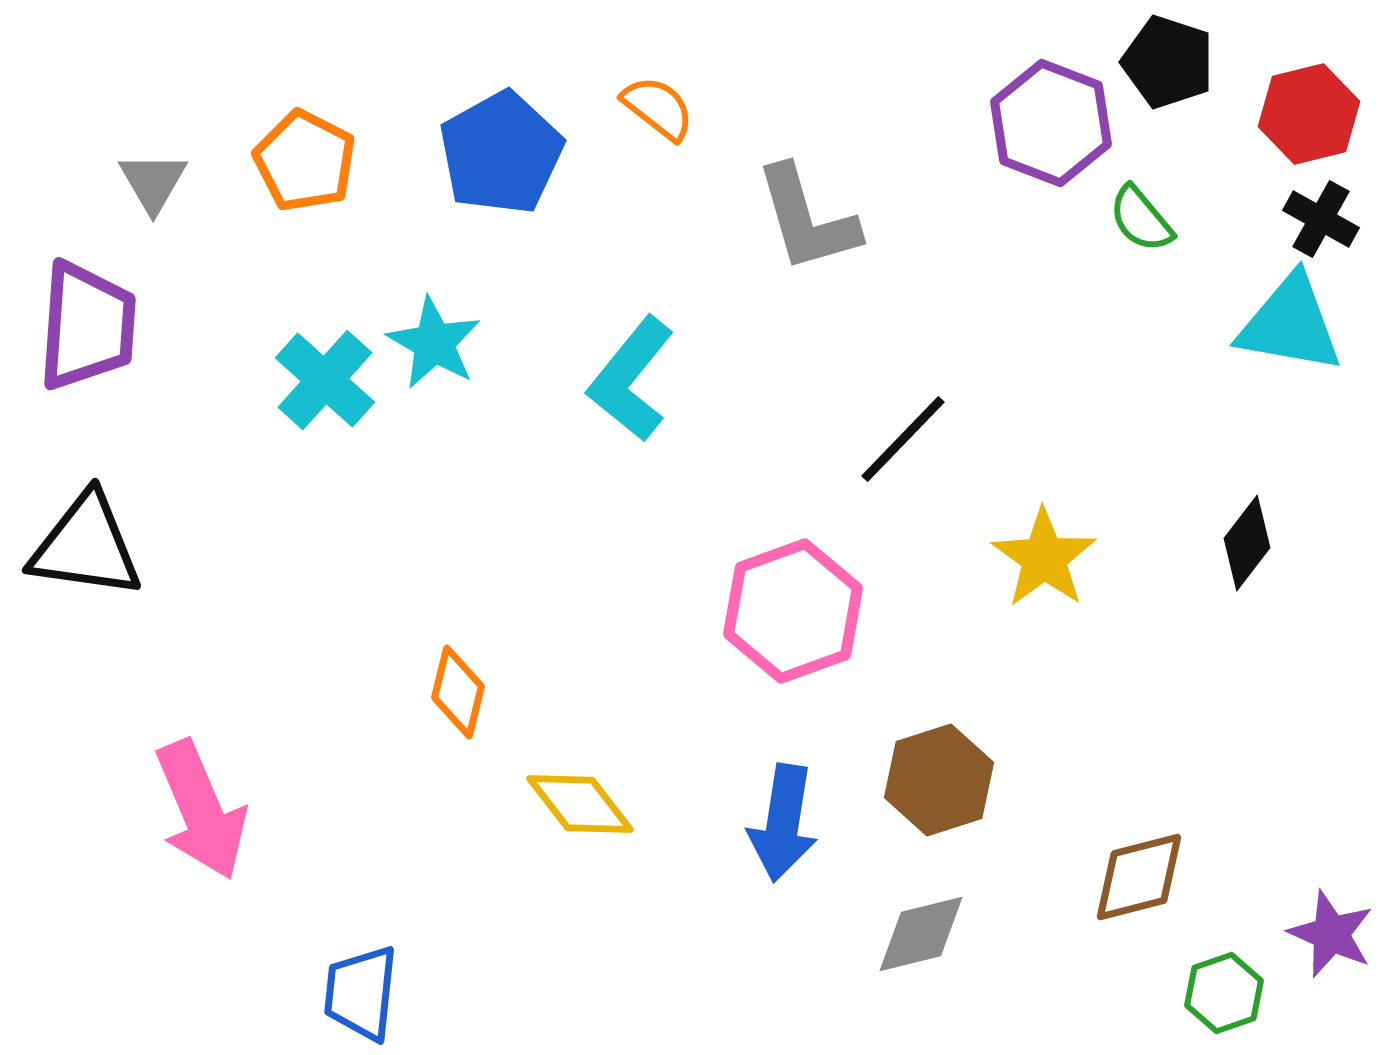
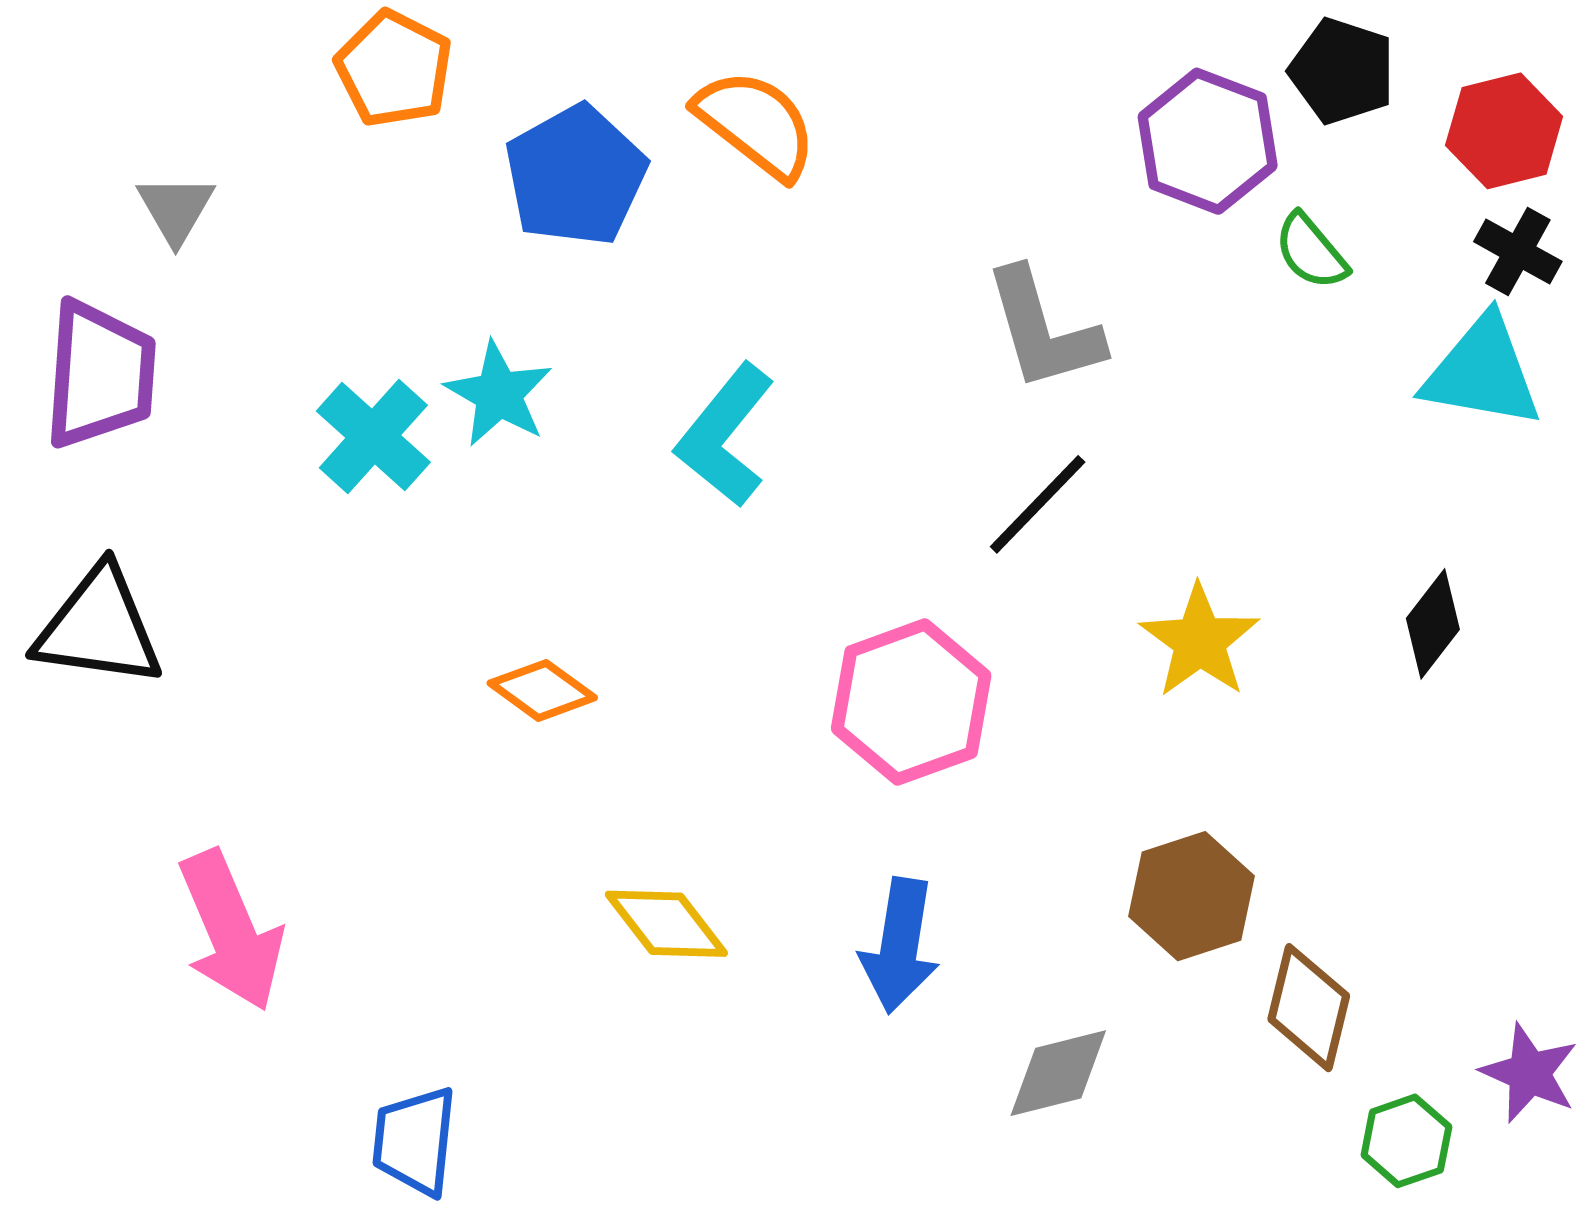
orange semicircle: (658, 108) -> (756, 124), size x1.5
orange pentagon: (305, 161) -> (394, 69), moved
gray L-shape: (807, 219) -> (1043, 330), moved
orange diamond: (458, 692) -> (542, 690), moved, turned -68
brown hexagon: (939, 780) -> (1192, 896), moved
brown diamond: (1139, 877) -> (1309, 1008), turned -62

